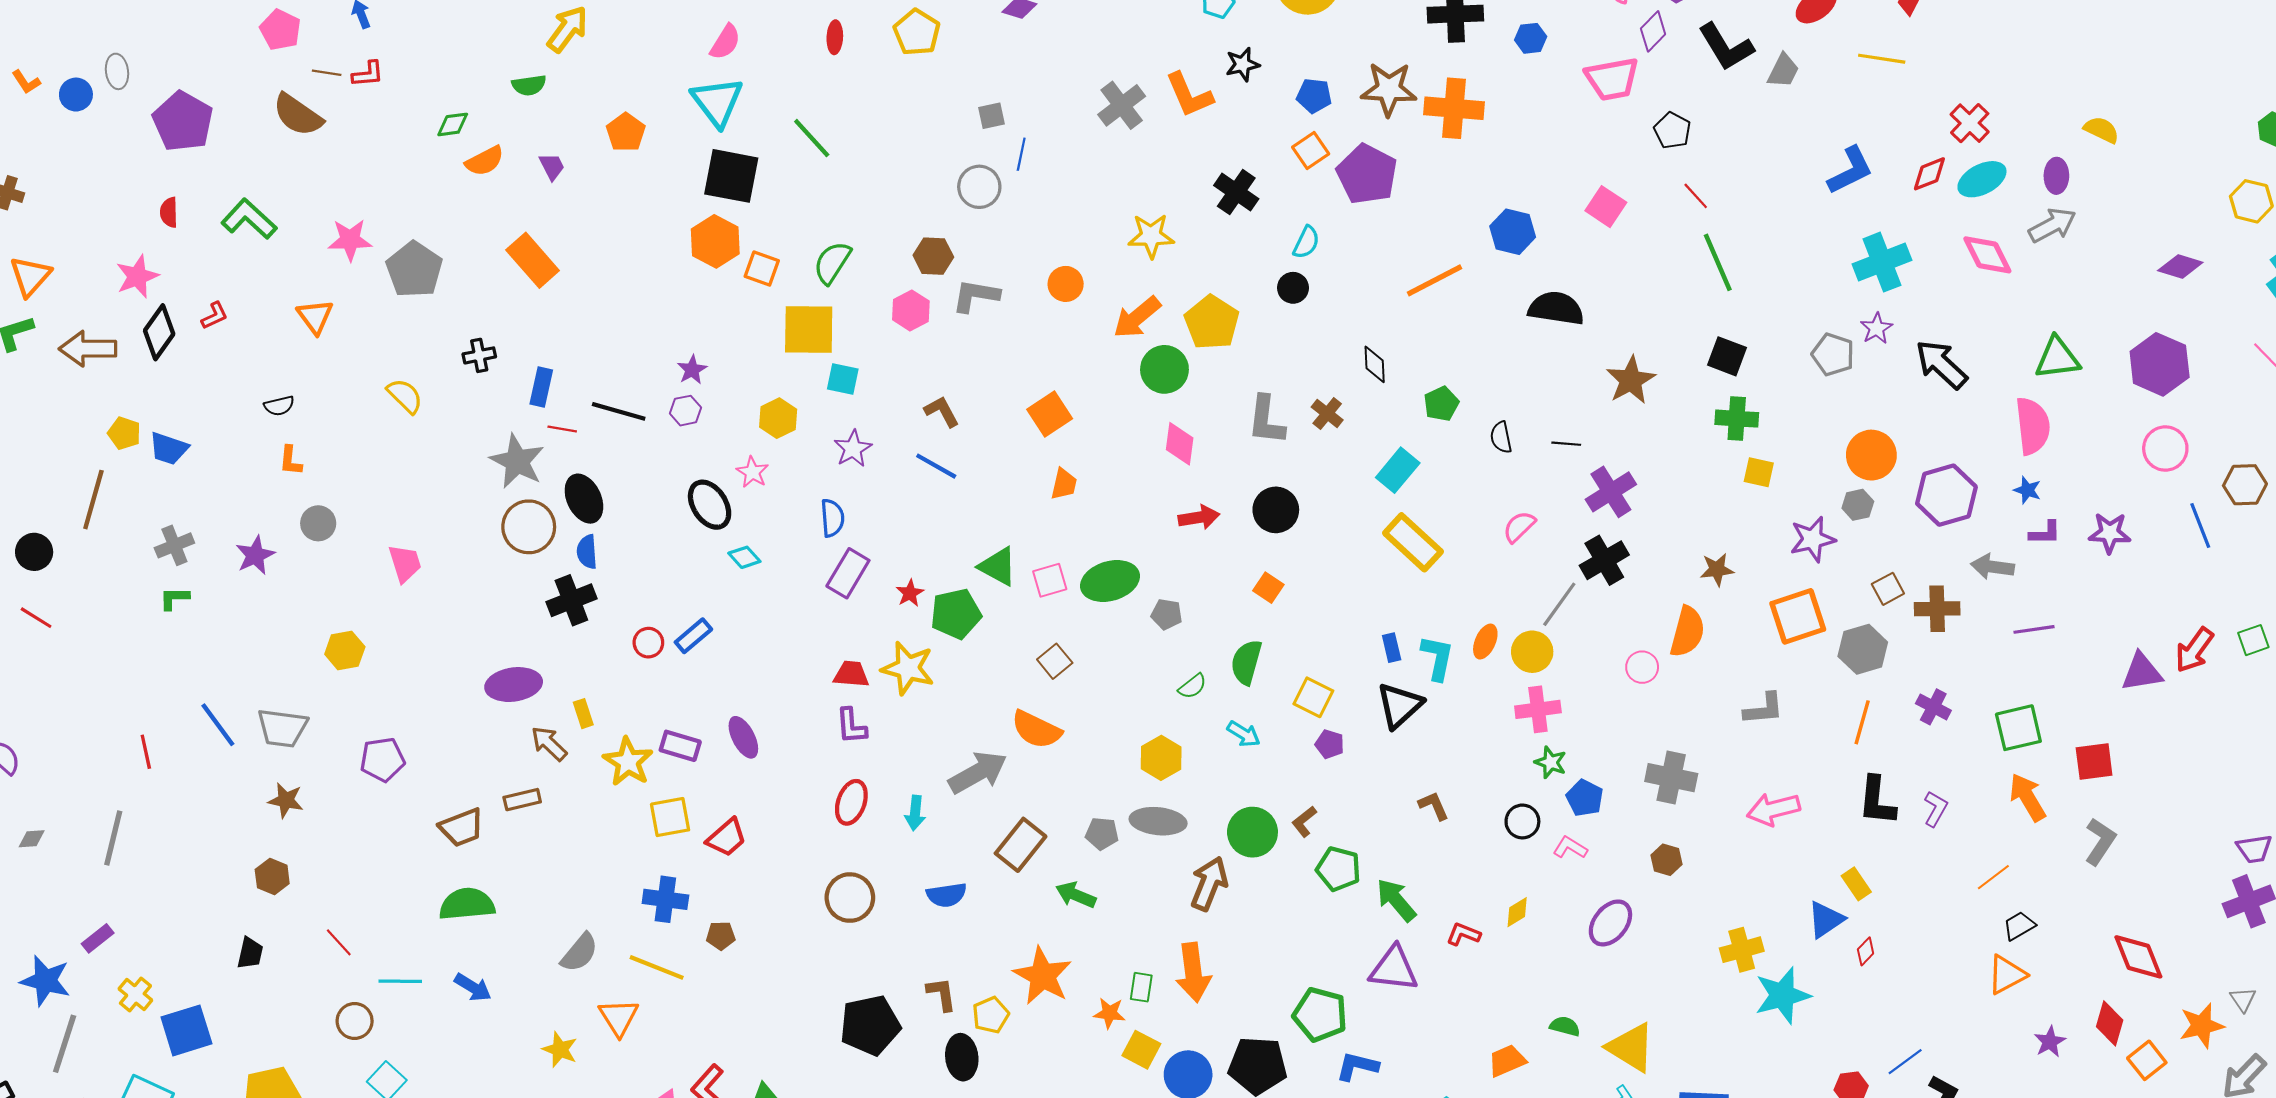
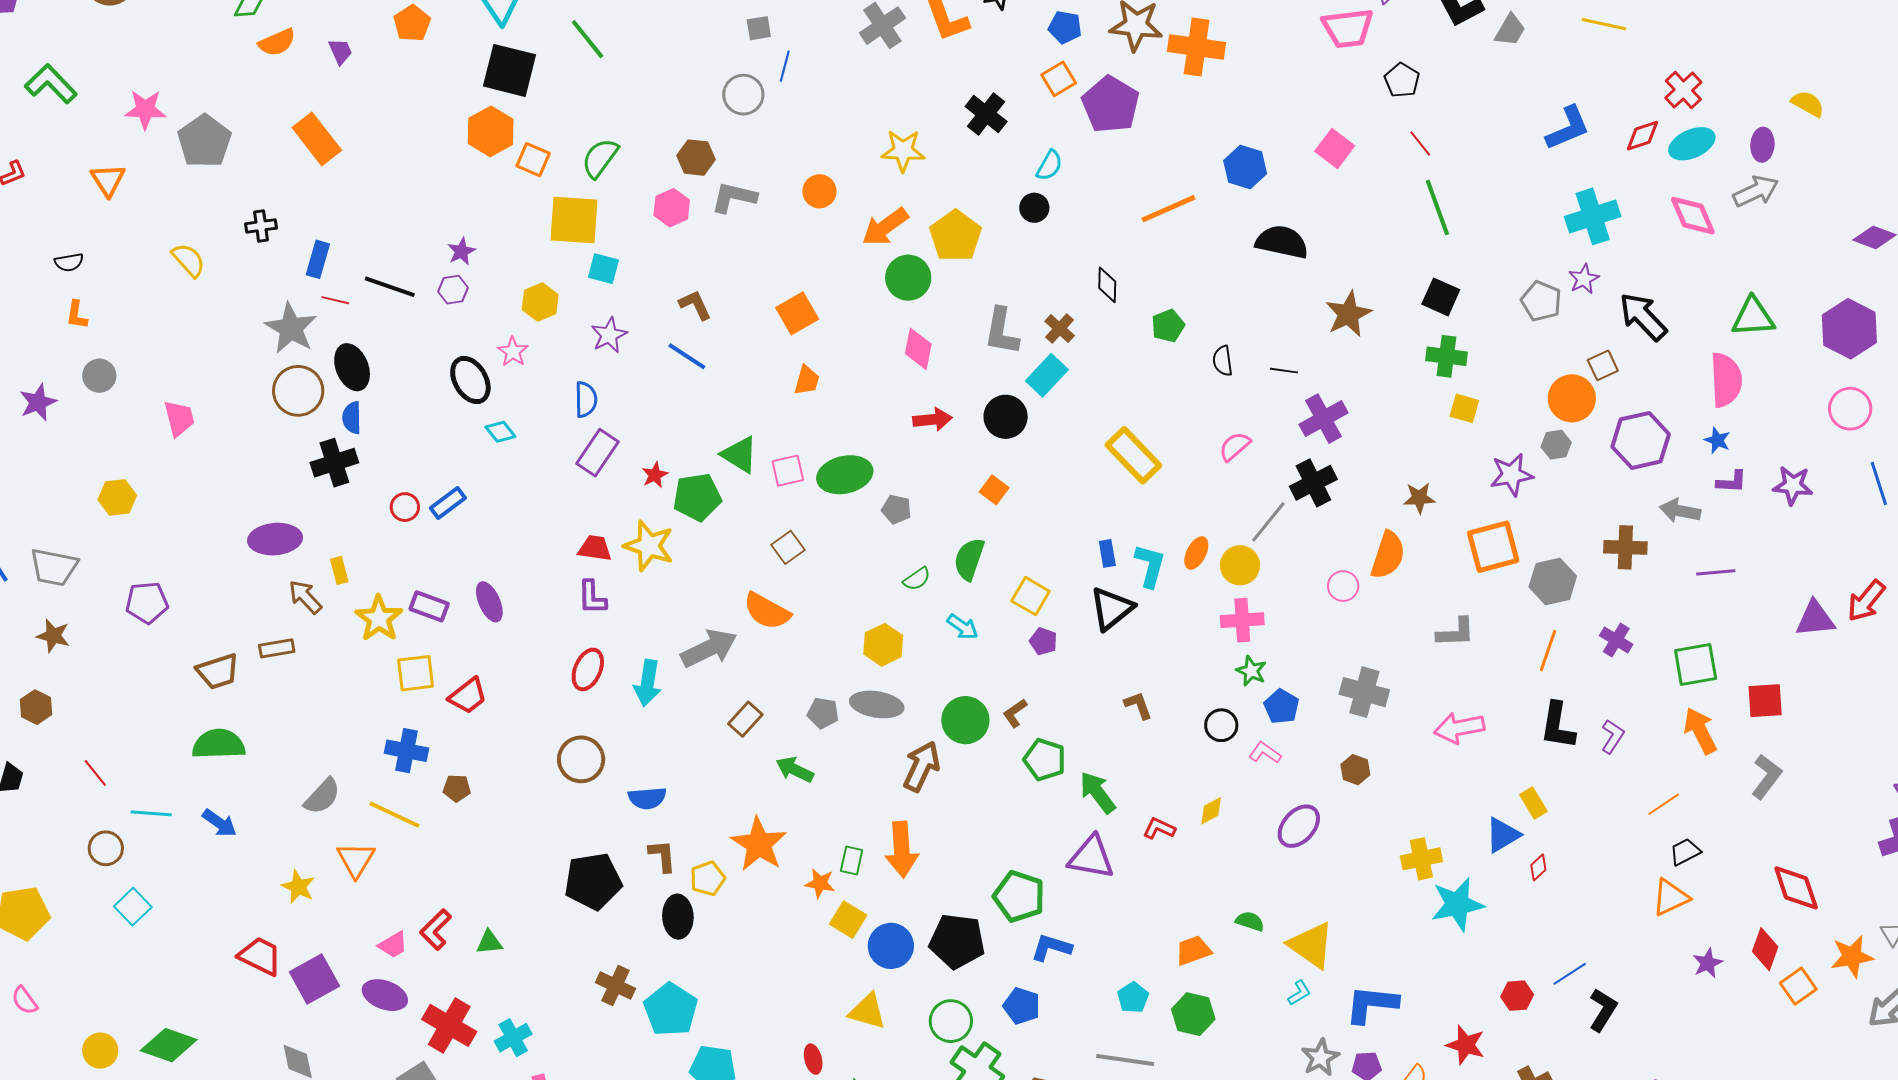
cyan rectangle: (1398, 470) -> (1047, 375), moved
brown square: (1888, 589) -> (1603, 365), moved
cyan arrow: (915, 813) -> (647, 683), size x1.4
brown rectangle: (1021, 845) -> (745, 719), size x0.7
blue semicircle: (947, 895) -> (647, 798), moved

